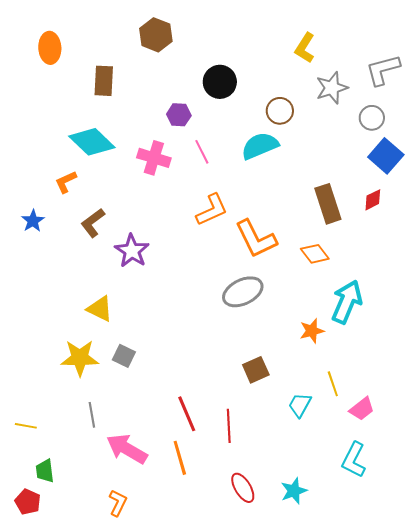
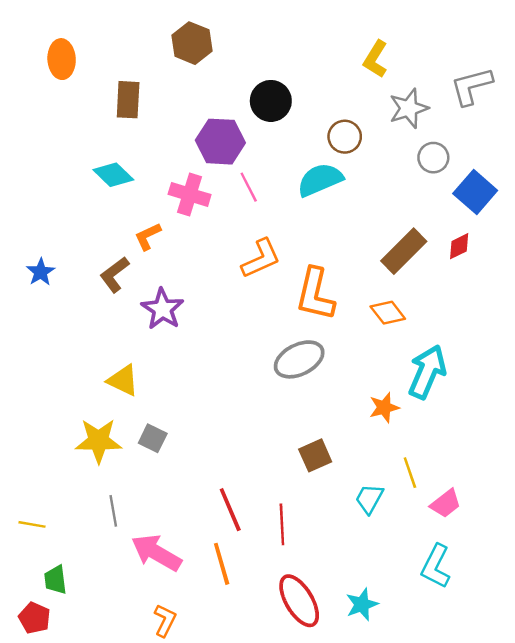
purple hexagon: (179, 115) -> (220, 142), size x1.6
gray circle: (372, 118) -> (433, 158), moved
cyan diamond: (92, 142) -> (113, 175), size x0.7
orange L-shape: (66, 182) -> (148, 236), moved
brown rectangle: (328, 204) -> (404, 251), turned 63
orange L-shape: (256, 239) -> (315, 294), turned 39
red ellipse: (243, 488) -> (299, 601), size x1.4
orange L-shape: (118, 503) -> (165, 620), moved

